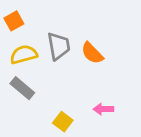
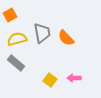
yellow square: (63, 122) -> (50, 80), moved

